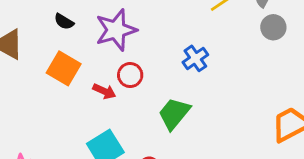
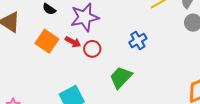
red arrow: (104, 91) -> (73, 42), moved

